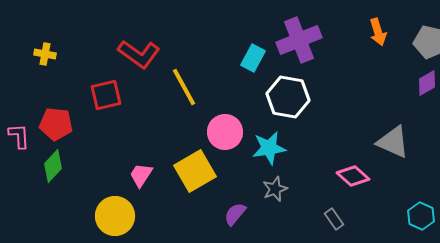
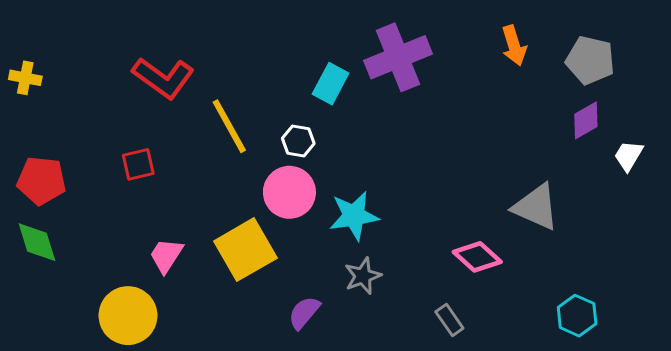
red square: (106, 95) -> (138, 164), moved, size x0.7
white hexagon: (288, 97) -> (298, 141), moved, size x0.5
green diamond: (53, 166) -> (37, 242), turned -60

